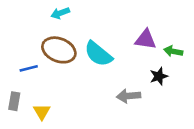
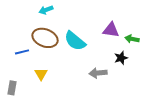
gray rectangle: (14, 101) -> (12, 88), moved
yellow triangle: (42, 112) -> (41, 74), moved

